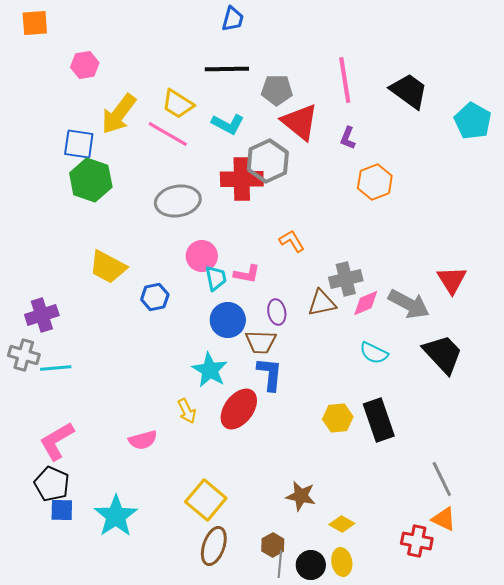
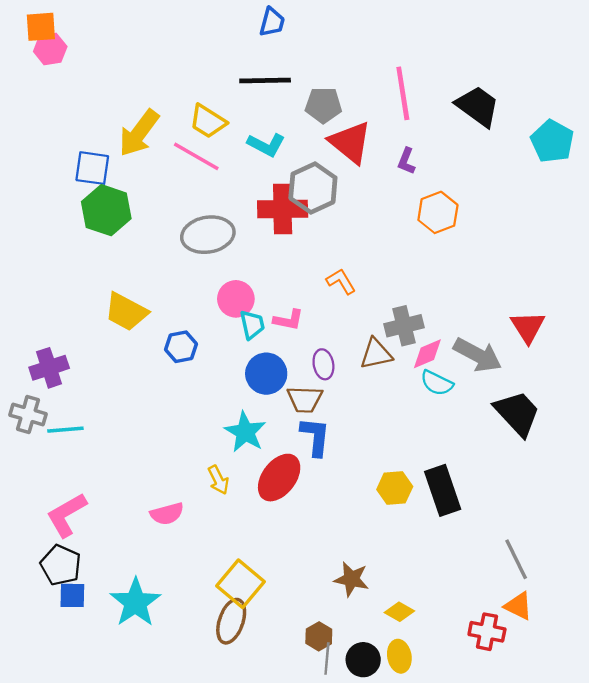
pink hexagon: (85, 65) -> (50, 49), moved
cyan semicircle: (374, 353) -> (437, 383), moved
brown ellipse: (214, 546) -> (231, 621), moved

